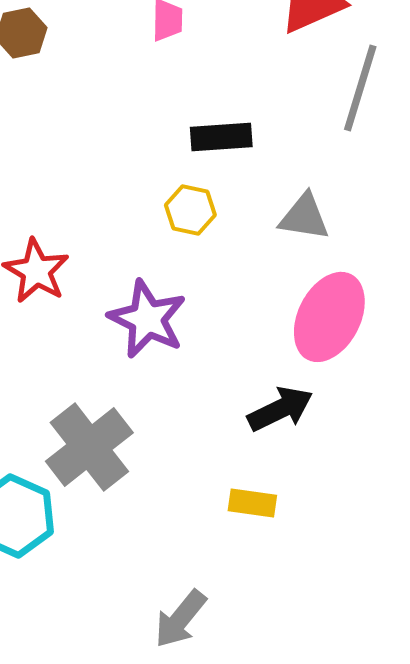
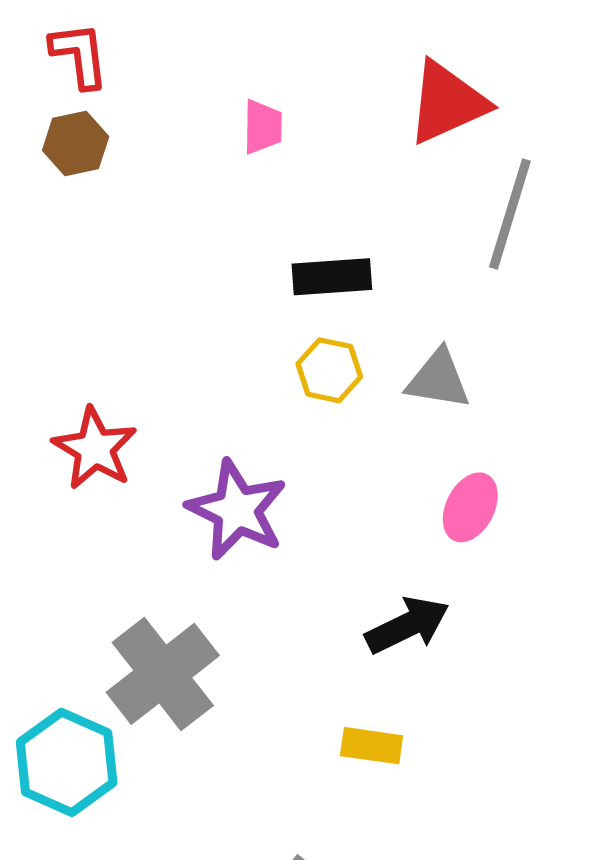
yellow hexagon: (190, 210) -> (329, 370), moved
pink ellipse: (329, 317) -> (470, 507), size x0.6

